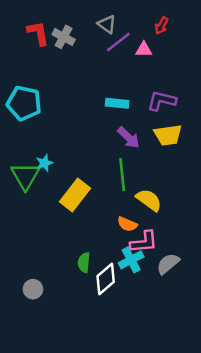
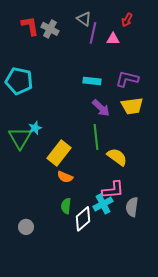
purple line: (118, 42) -> (93, 33), turned -40
orange semicircle: (127, 224) -> (65, 177), moved
gray semicircle: (168, 264) -> (132, 207), turned -42

